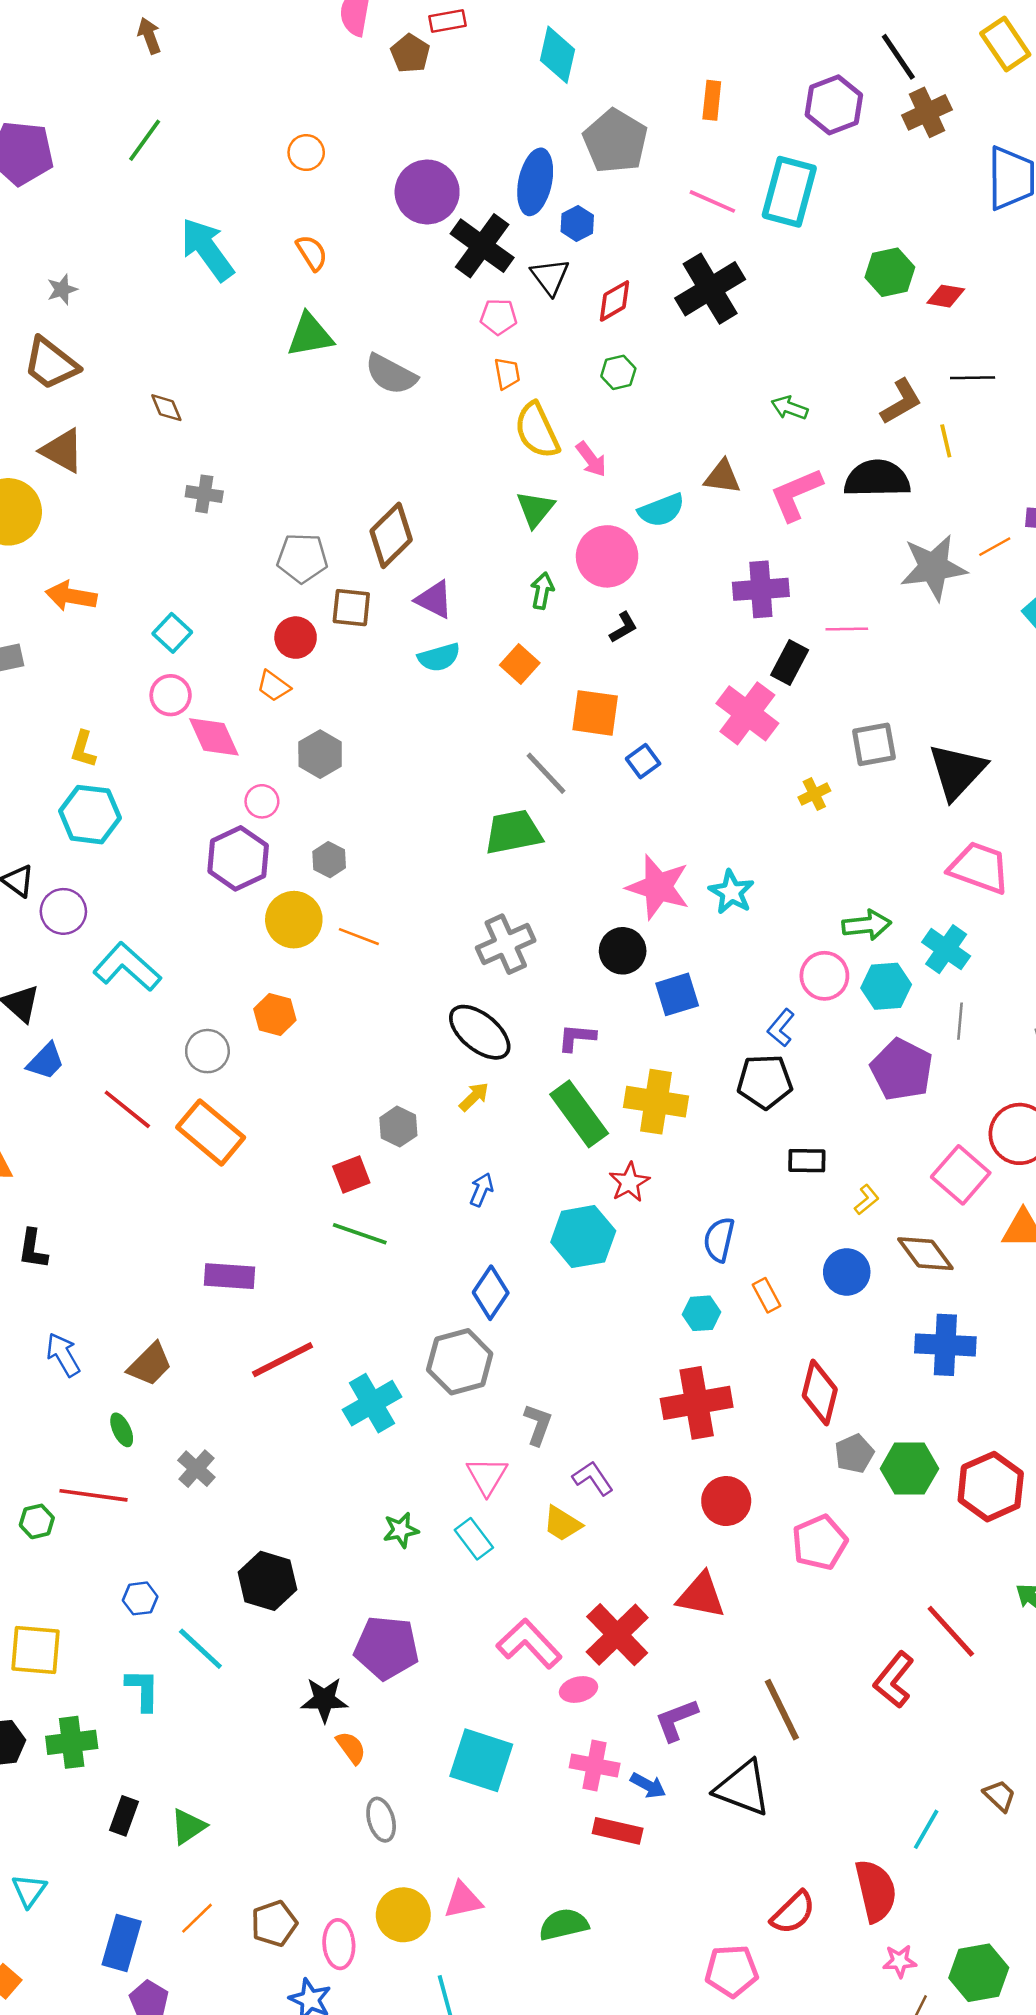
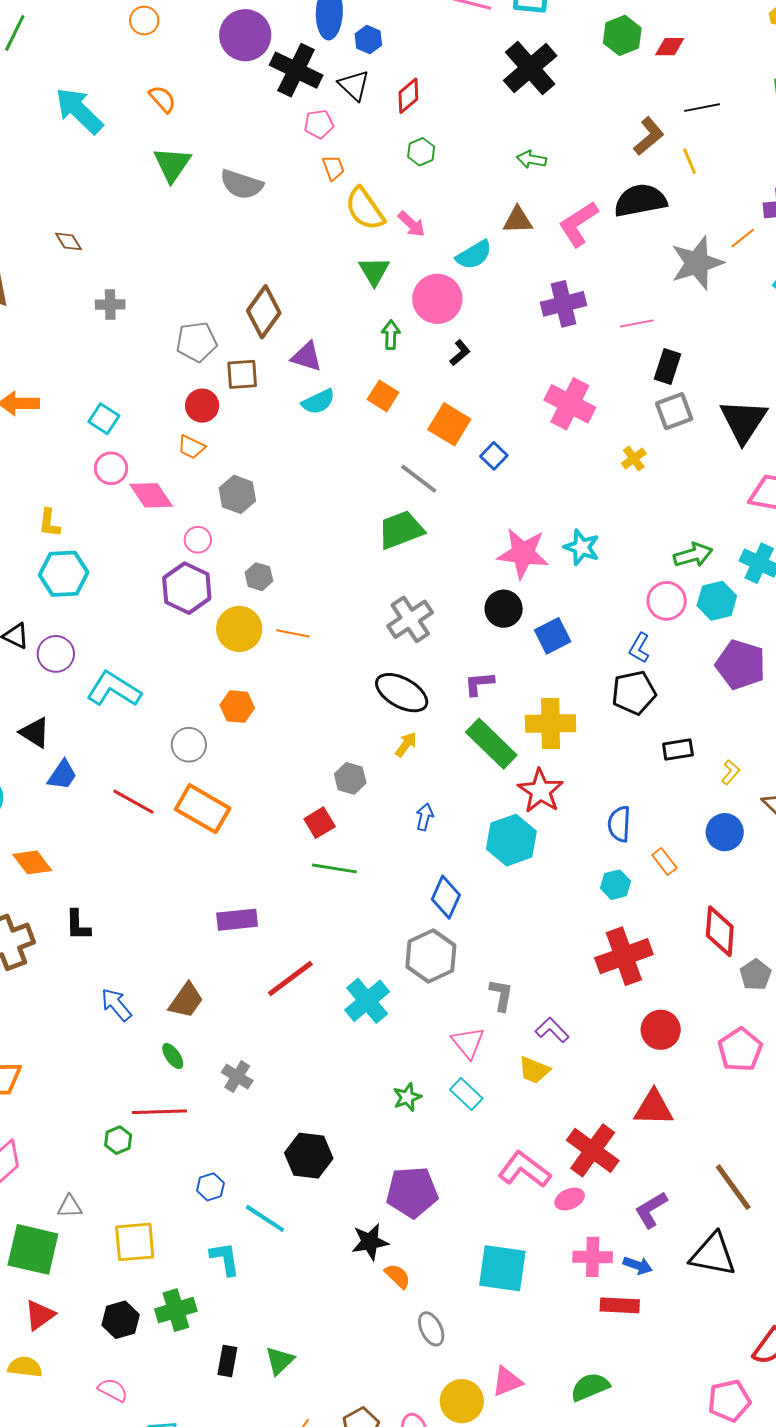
black cross: (710, 289) -> (530, 68), moved
green triangle: (310, 335) -> (172, 164), turned -36
green arrow: (789, 408) -> (532, 159), moved
black rectangle: (790, 662) -> (668, 367), moved
orange square: (595, 713) -> (449, 424), turned 33
red star: (629, 1182) -> (540, 791), size x1.4

